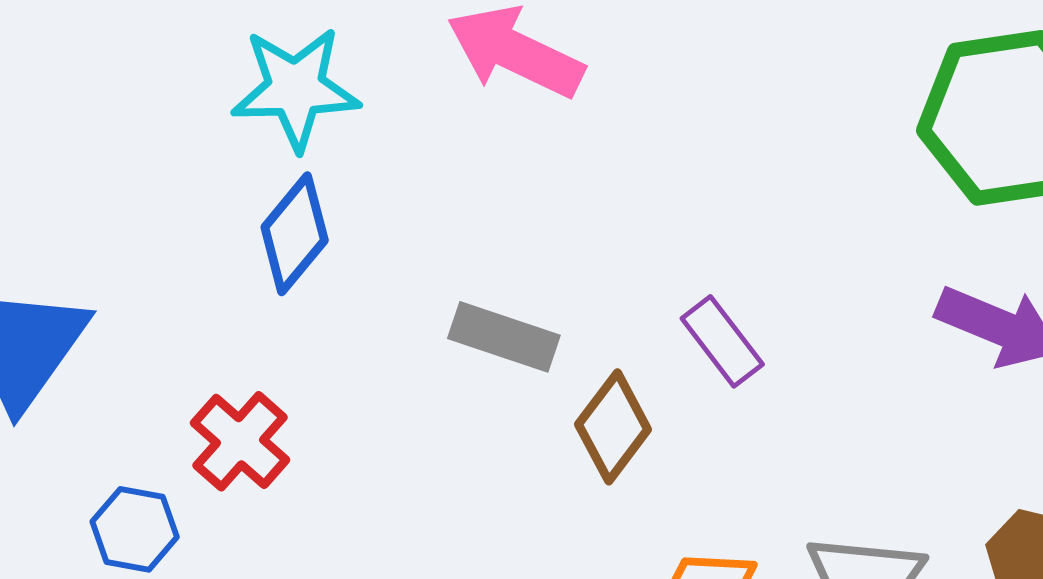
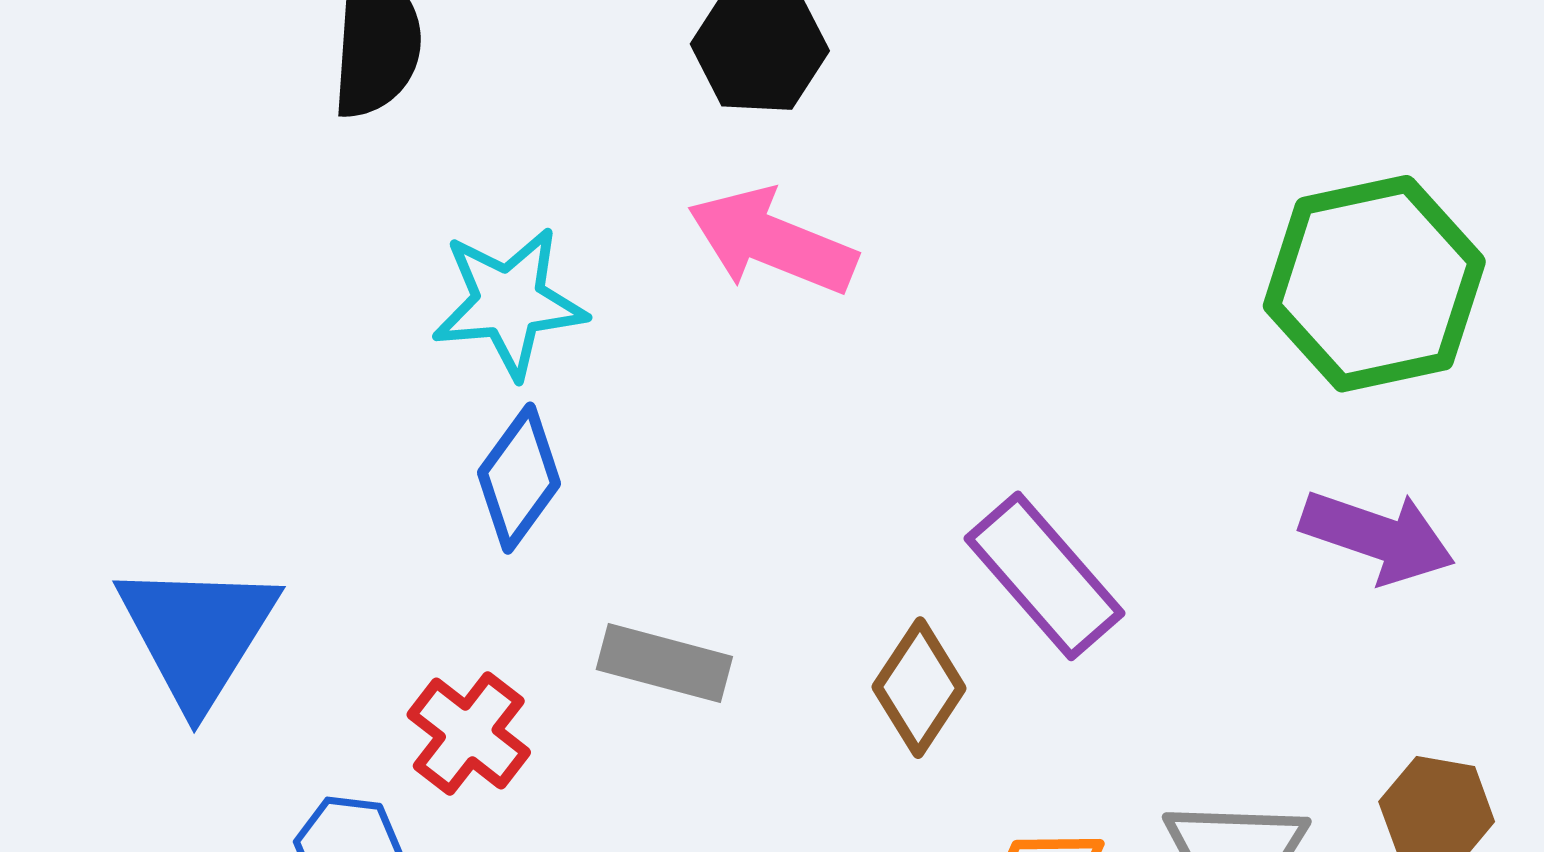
gray rectangle: (504, 337) -> (664, 663), moved
purple rectangle: (722, 341) -> (1045, 576), size x1.5

